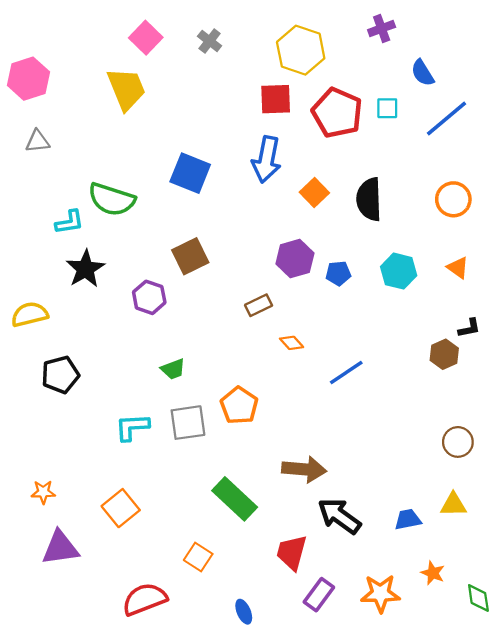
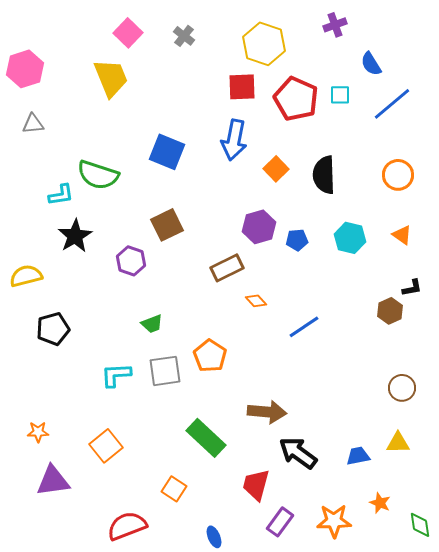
brown rectangle: (259, 305) -> (227, 268), size x1.4

